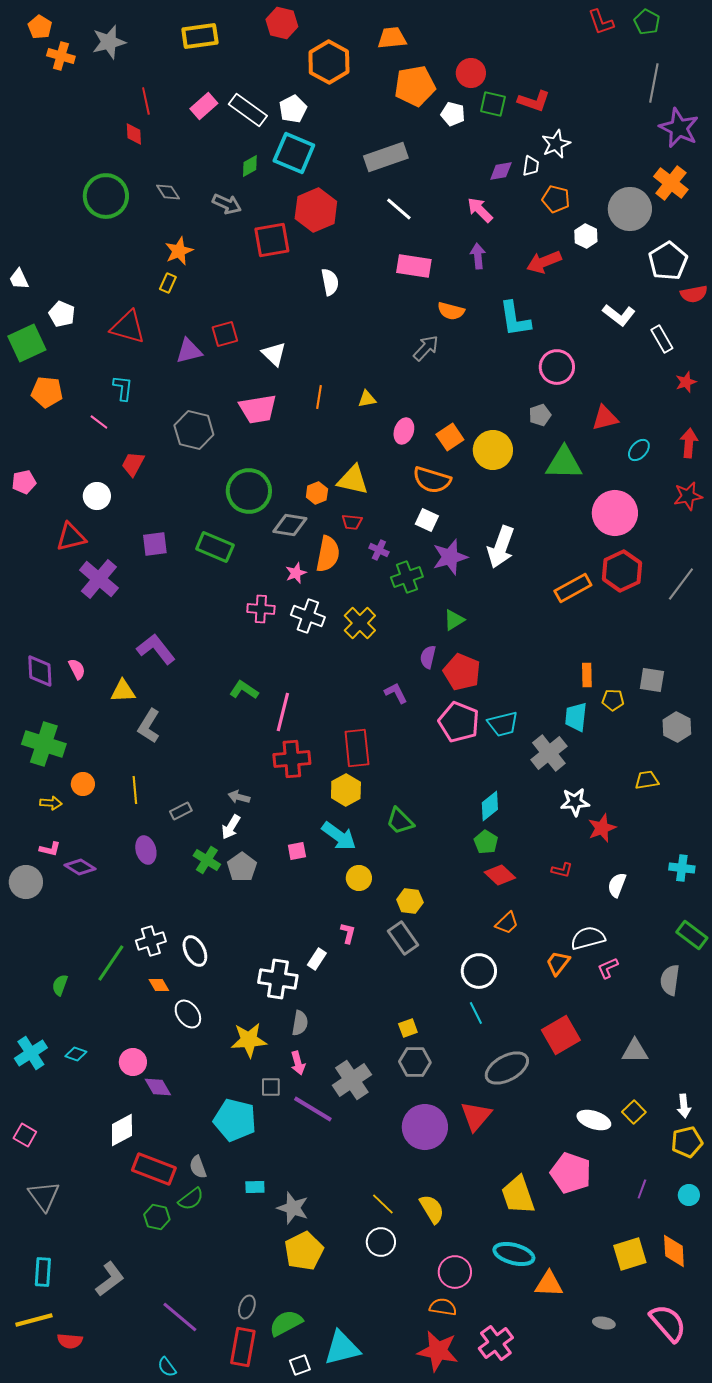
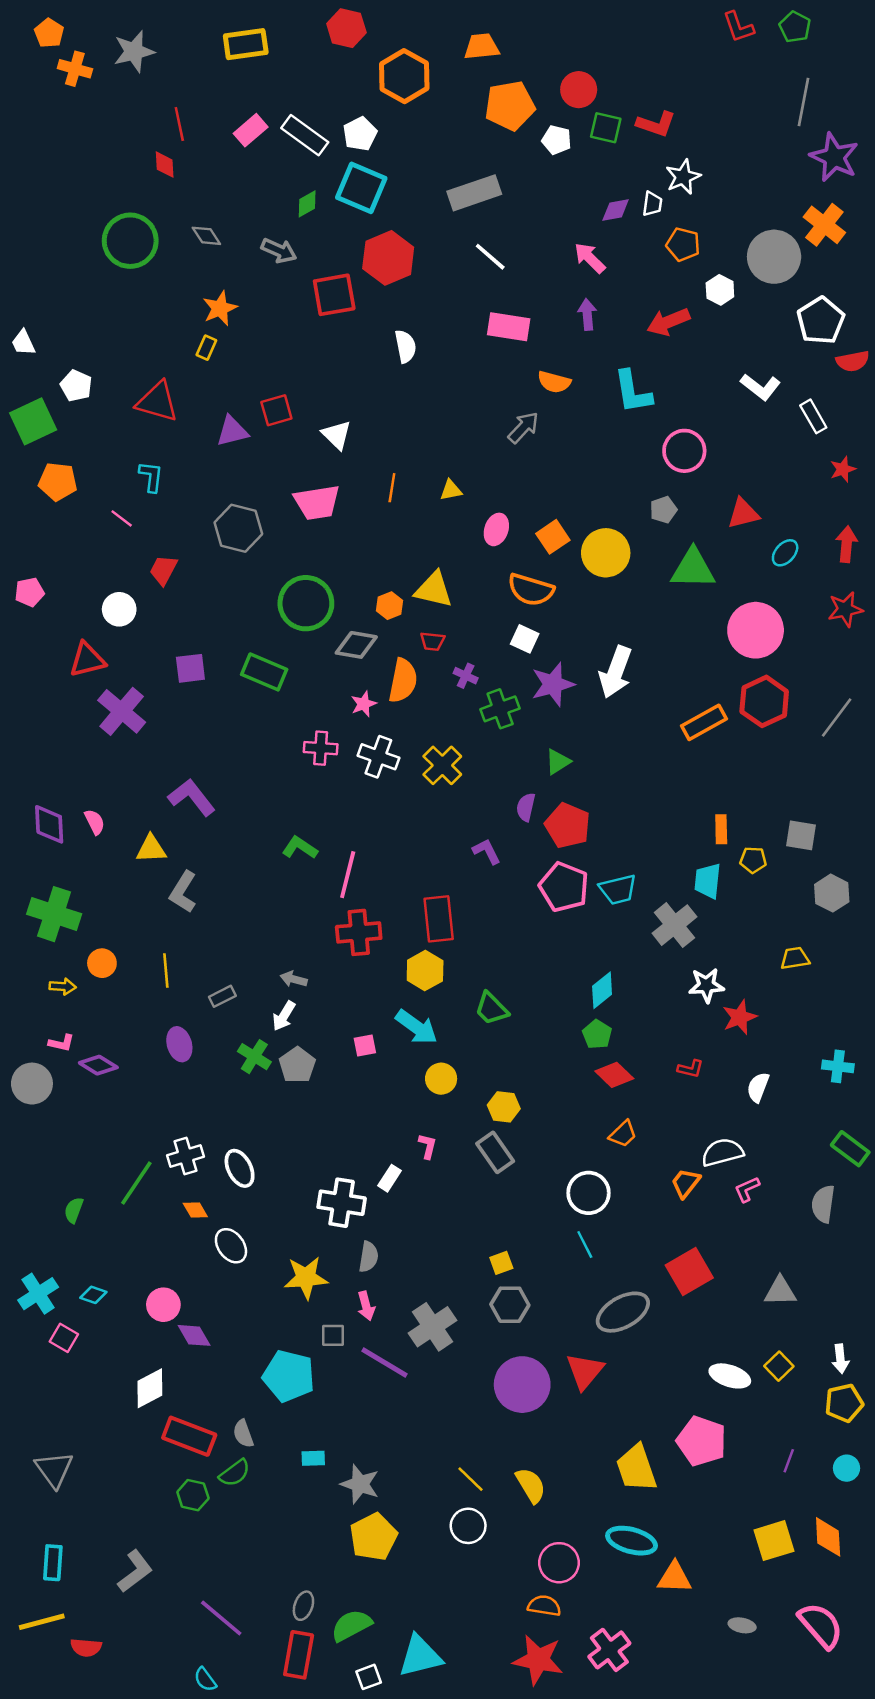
pink square: (25, 1135) -> (64, 1338), moved

